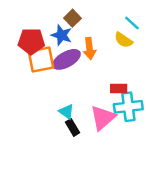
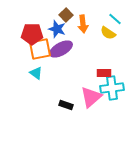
orange arrow: (89, 49) -> (83, 24), moved
cyan triangle: (66, 112) -> (36, 73), moved
black rectangle: (73, 127) -> (66, 105), turned -40

